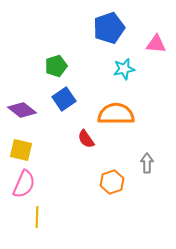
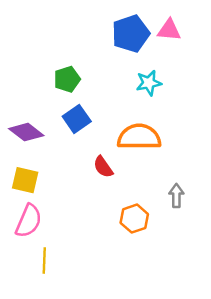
pink triangle: (156, 44) -> (169, 30), moved

